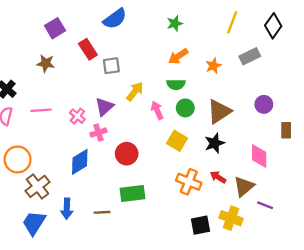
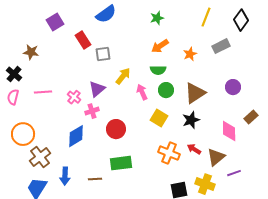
brown star: (46, 63) -> (31, 52), moved
brown rectangle: (286, 130) -> (251, 117), moved, turned 48
purple line: (265, 205) -> (234, 173), turned -40

